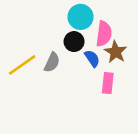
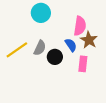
cyan circle: (81, 17) -> (41, 13), moved
black circle: (74, 42) -> (55, 57), moved

